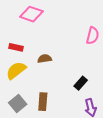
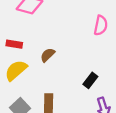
brown semicircle: (45, 59) -> (48, 55), turned -32

